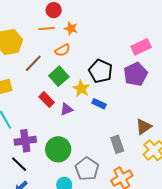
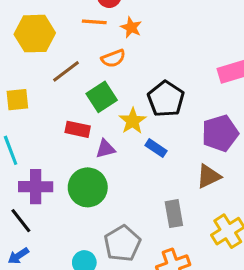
purple pentagon: (136, 74) -> (220, 133), moved
red rectangle: (47, 100) -> (78, 129), turned -42
brown triangle: (144, 127) -> (209, 176), moved
green circle: (58, 149) -> (88, 187), moved

